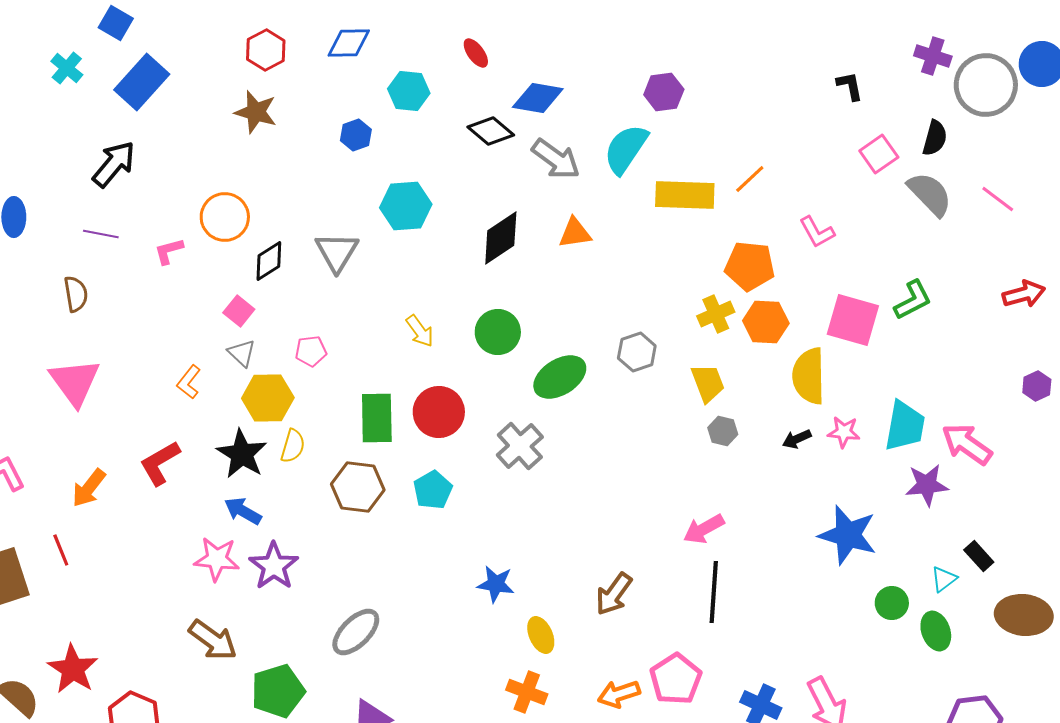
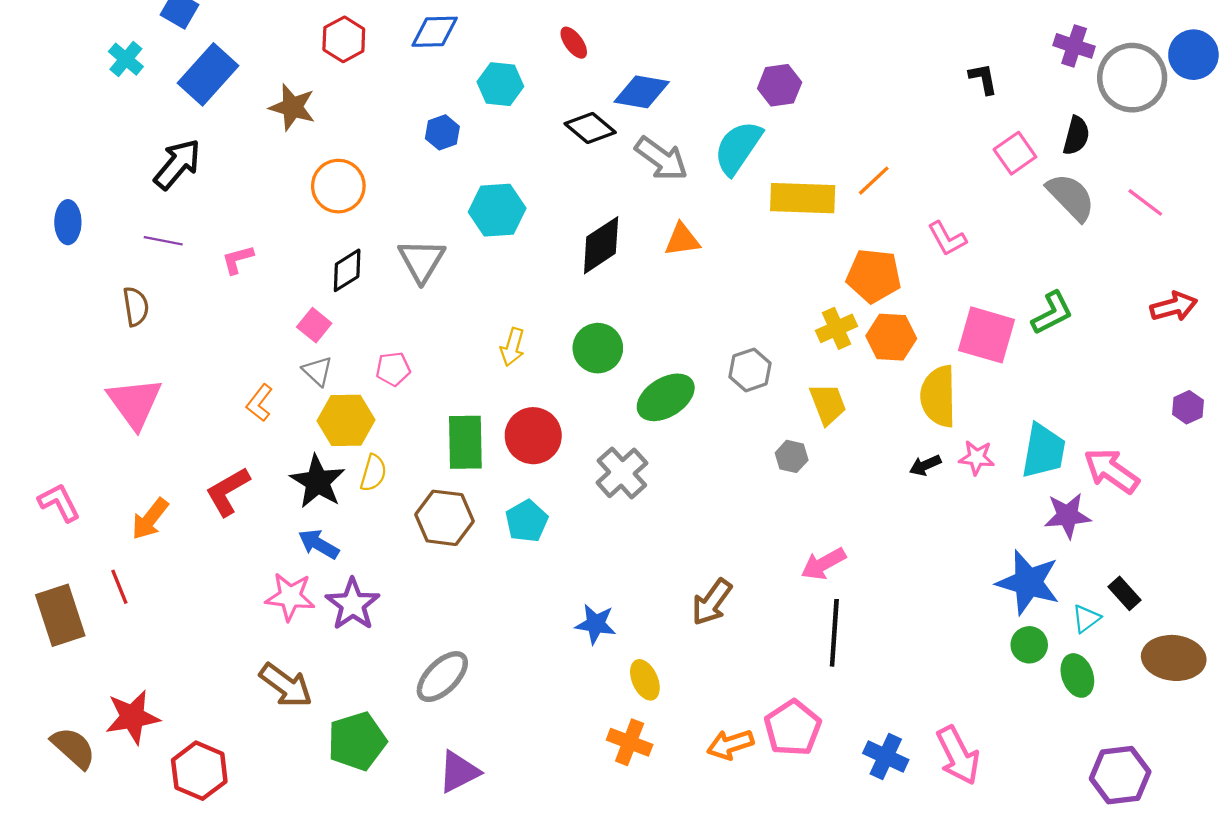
brown star: (256, 112) -> (292, 107), moved
orange circle: (225, 217) -> (338, 186), moved
yellow arrow: (420, 331) -> (512, 347), turned 52
gray hexagon: (723, 431) -> (792, 456), moved
blue star: (848, 535) -> (1028, 582), moved
brown arrow: (614, 594) -> (712, 602), moved
red star: (73, 669) -> (132, 717), turned 30

